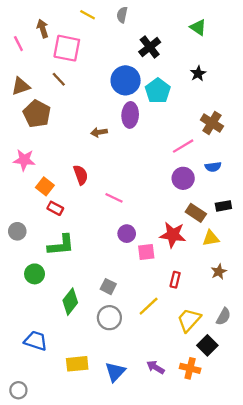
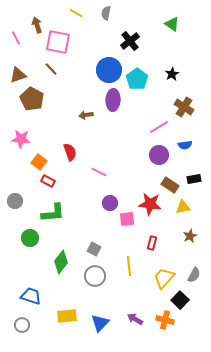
black star: (198, 73) -> (172, 74), moved
yellow line: (149, 306) -> (129, 266), turned -54
gray circle: (18, 390) -> (22, 325), moved

